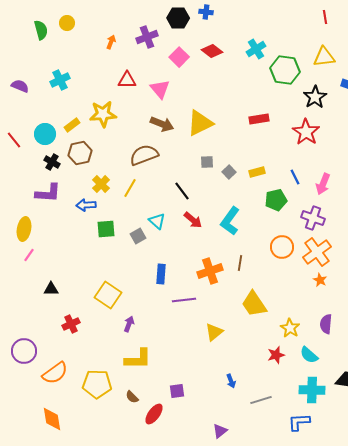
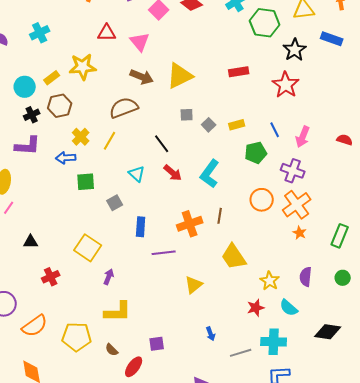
black cross: (52, 162) -> (32, 115), turned 35
gray square: (138, 236) -> (115, 203), moved
cyan cross: (312, 390) -> (274, 342), moved

